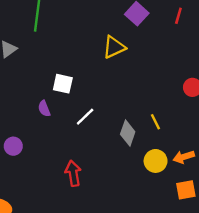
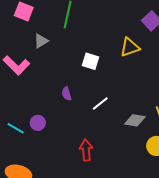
white square: (63, 84) -> (90, 61), moved
gray diamond: (128, 133) -> (135, 120), turned 75

